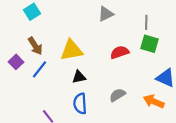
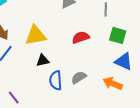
green square: (149, 44) -> (118, 35), moved
blue semicircle: (80, 104) -> (56, 80), moved

